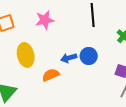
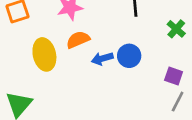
orange semicircle: (51, 75) -> (78, 40), moved

